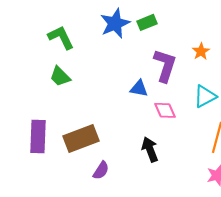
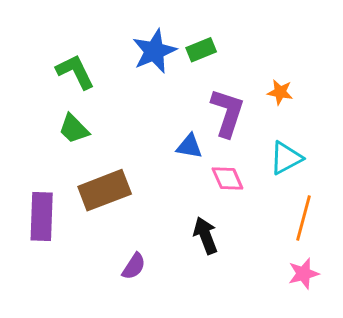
orange star: (201, 51) -> (280, 92), turned -30
brown rectangle: (81, 138) -> (105, 190), moved

